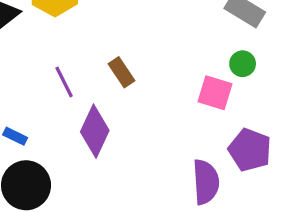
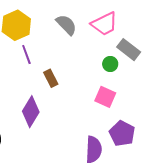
green circle: (243, 64) -> (110, 64), moved
purple line: (64, 82) -> (26, 55), moved

